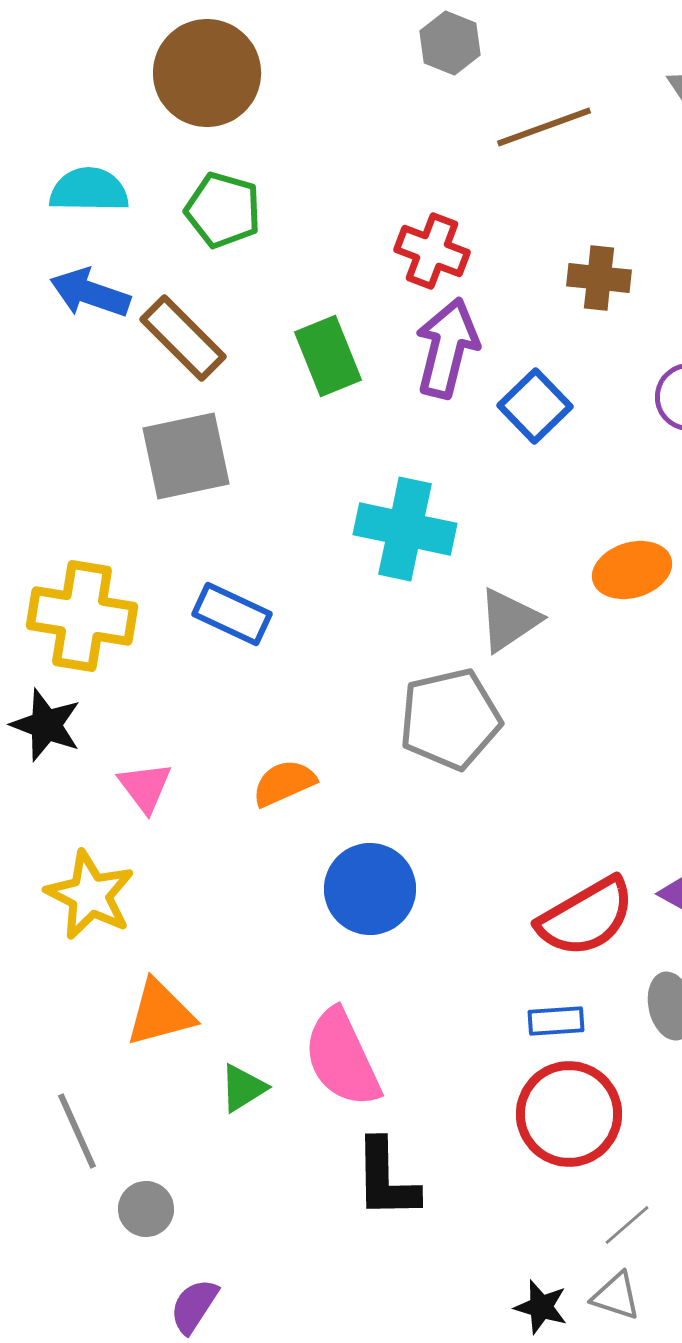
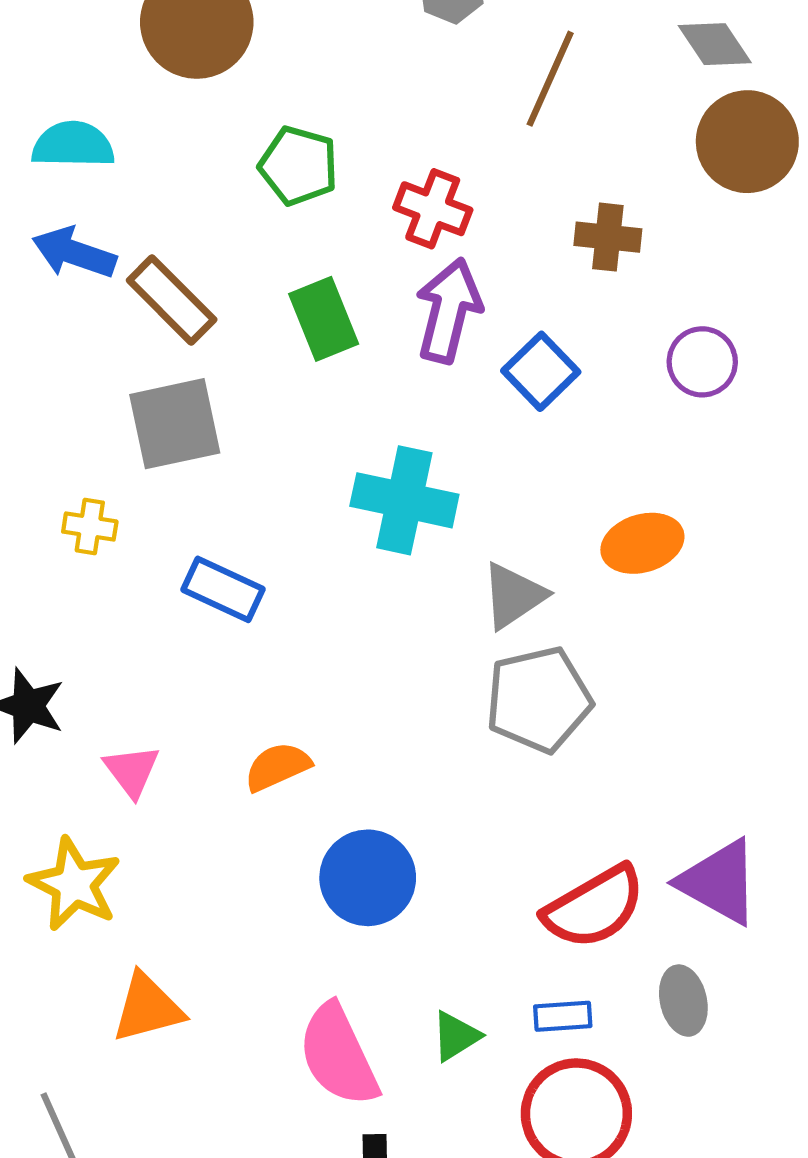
brown line: (544, 127) -> (550, 79), turned -46
green pentagon: (223, 210) -> (298, 166), moved
yellow cross: (82, 616) -> (90, 527), moved, size x0.5
gray pentagon: (450, 719) -> (539, 700), moved
green triangle: (243, 1088) -> (456, 1036), moved

